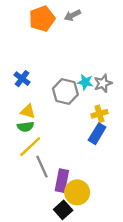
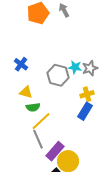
gray arrow: (72, 15) -> (64, 10), turned 88
green semicircle: (26, 127) -> (33, 107), moved
yellow line: (30, 147) -> (41, 121), moved
purple rectangle: (62, 181) -> (55, 151), turned 30

